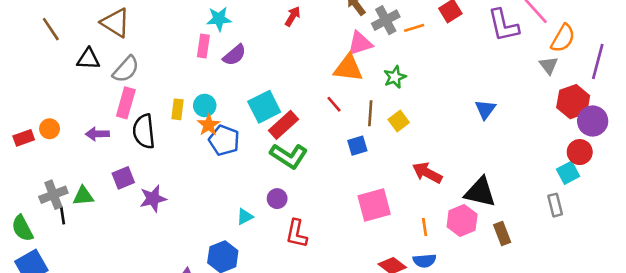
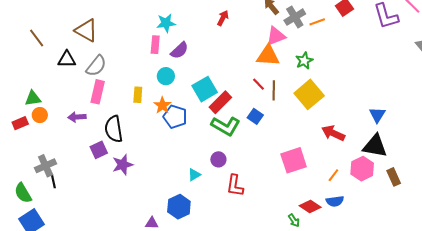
cyan circle: (205, 105) -> (166, 76), moved
blue triangle: (485, 109) -> (377, 115), moved
brown line: (370, 113) -> (274, 90), moved
yellow square: (399, 121) -> (309, 94), size x1.8
black semicircle: (144, 131) -> (114, 129), moved
blue square: (357, 146) -> (255, 116), moved, turned -35
green triangle: (83, 196) -> (33, 98), moved
orange line: (425, 227) -> (333, 175), turned 48

